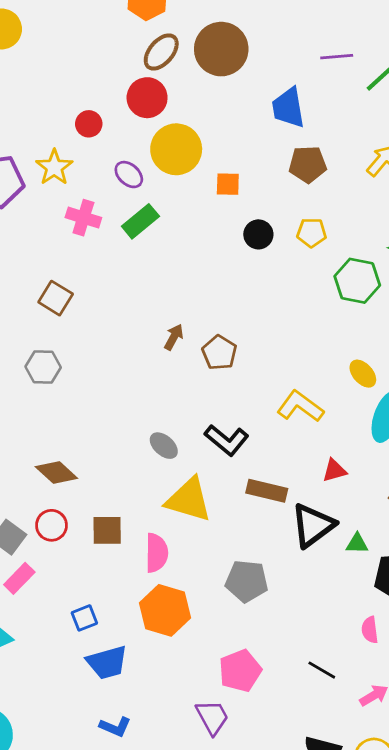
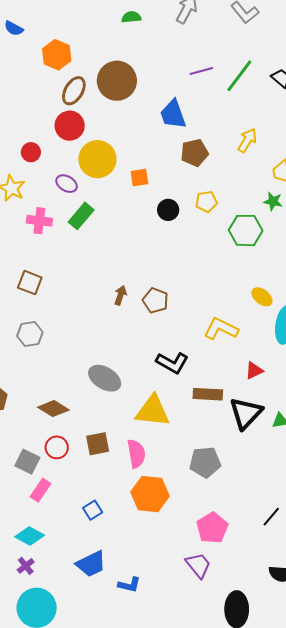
gray ellipse: (164, 446) -> (105, 378), moved, size x1.5
blue trapezoid: (107, 662) -> (91, 564), moved
black line: (322, 670) -> (271, 517), turned -70

